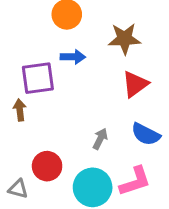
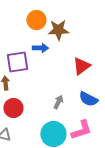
brown star: (124, 39) -> (58, 30), moved
red circle: (47, 166) -> (13, 108), moved

